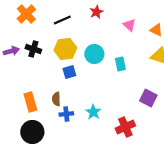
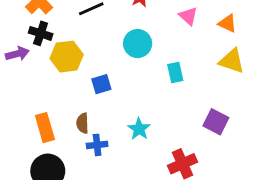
black cross: (33, 49) -> (41, 33), moved
yellow hexagon: (65, 49) -> (67, 57), moved
cyan circle: (94, 54) -> (138, 44), moved
cyan star: (93, 112) -> (139, 129), moved

